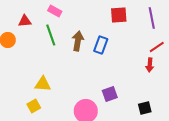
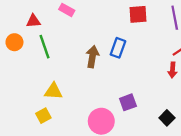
green line: (51, 35) -> (45, 47), moved
brown arrow: (78, 41) -> (92, 57), moved
black square: (145, 108) -> (167, 118), turned -32

